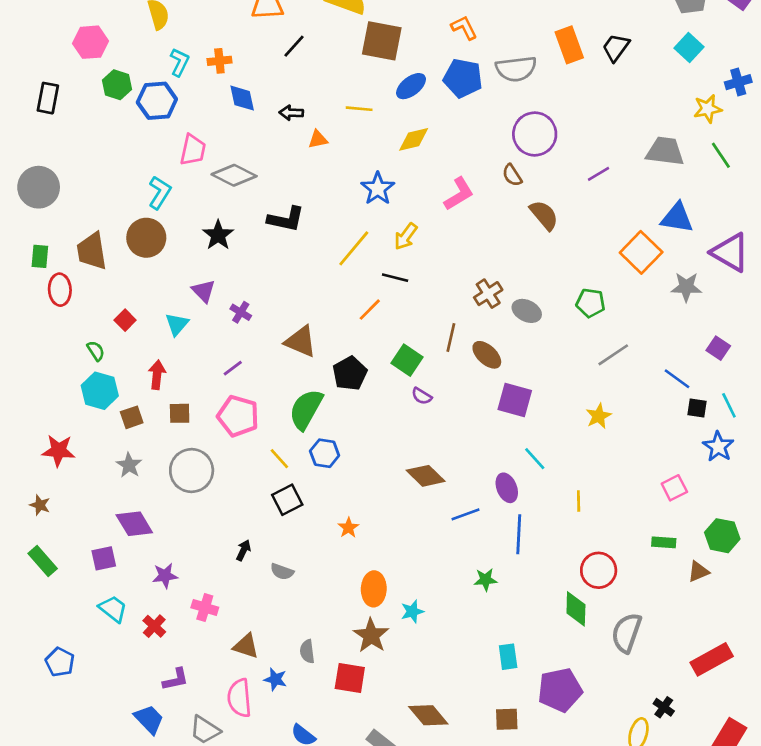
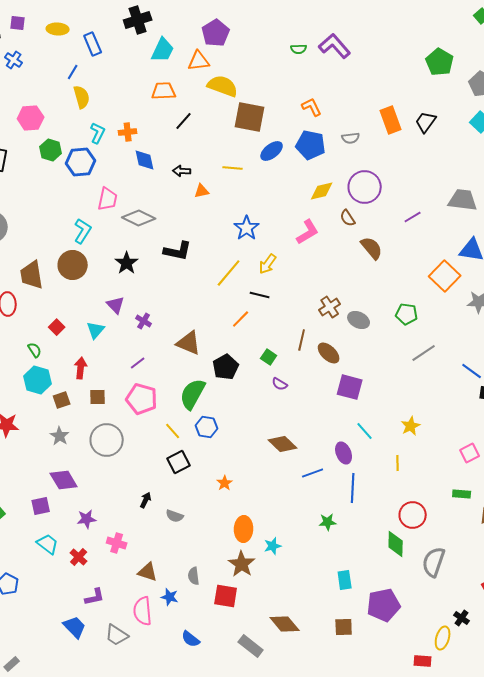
gray semicircle: (516, 69) -> (351, 138), size x0.6
yellow diamond: (414, 139) -> (322, 191), moved
green square: (407, 360) -> (269, 357), size x0.7
yellow star: (599, 416) -> (411, 426), moved

